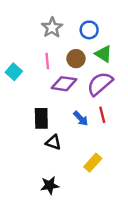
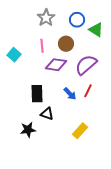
green triangle: (103, 54) -> (96, 30), moved
red line: (102, 115) -> (88, 91), turned 40
black star: (50, 185) -> (28, 130), moved

